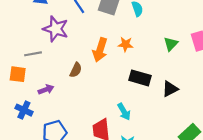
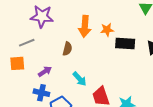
orange star: (126, 44) -> (107, 30), moved
blue cross: (24, 110) -> (41, 93), moved
cyan arrow: (124, 112) -> (80, 79), moved

